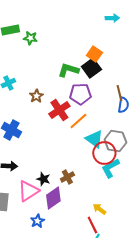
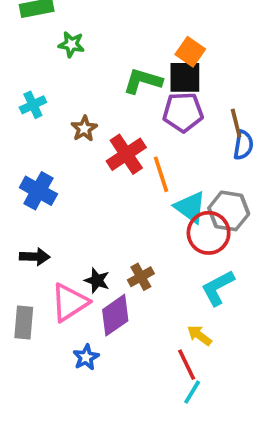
green star: (30, 38) -> (71, 44), moved
black square: (91, 68) -> (185, 77), turned 36
purple pentagon: (80, 94) -> (183, 112), moved
orange line: (78, 121) -> (161, 174), turned -66
cyan L-shape: (110, 168) -> (218, 288), moved

